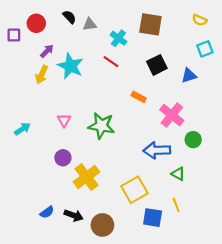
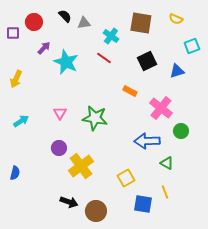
yellow semicircle: (200, 20) -> (176, 19), moved
yellow arrow: (42, 75) -> (16, 79), moved
yellow square: (134, 190) -> (126, 178), size x0.7
blue semicircle: (47, 212) -> (15, 173), moved, turned -40

